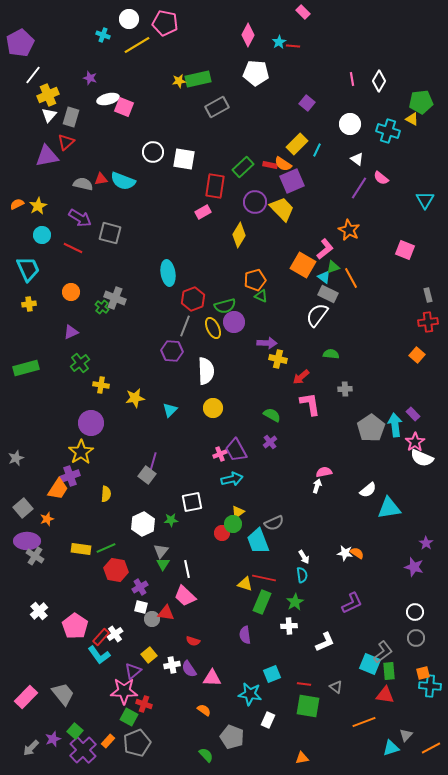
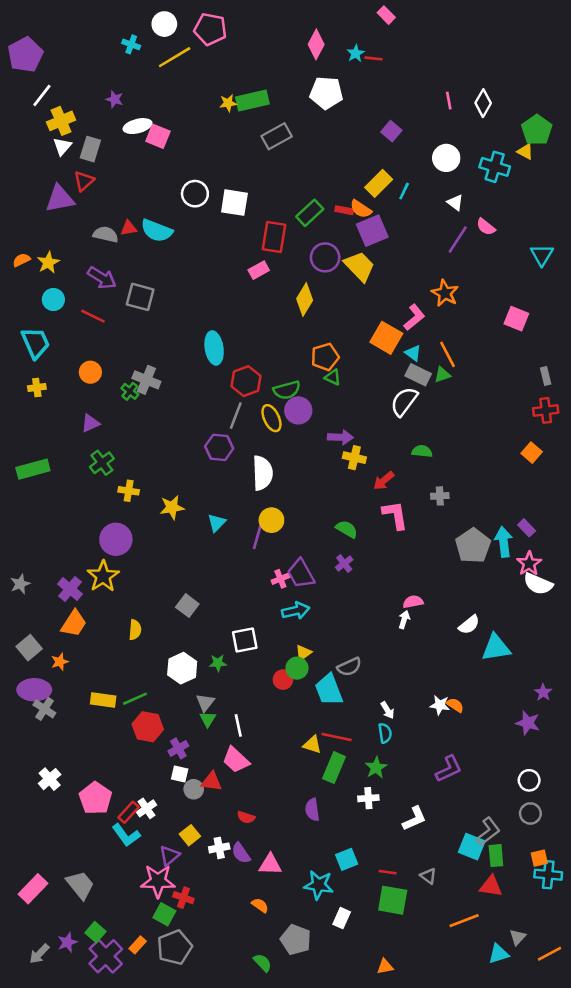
green pentagon: (421, 102) -> (537, 130), turned -30
green triangle: (333, 267) -> (442, 375), moved
purple line: (153, 462) -> (257, 537), moved
purple cross: (70, 476) -> (70, 589), moved, turned -30

